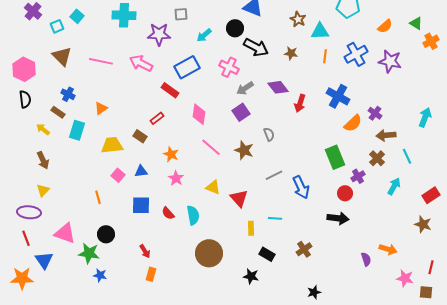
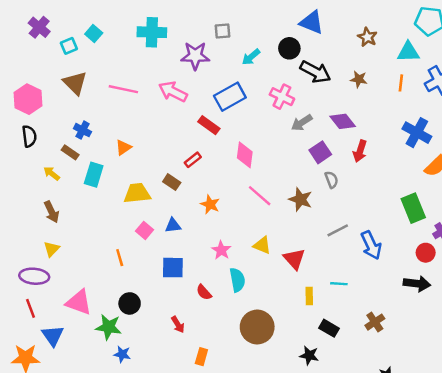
cyan triangle: (320, 31) -> (408, 52), moved
red arrow: (300, 103) -> (360, 151), moved
purple square: (241, 112) -> (320, 152), moved
pink star: (176, 178) -> (221, 250), moved
red semicircle: (168, 213) -> (204, 292), moved
orange rectangle: (151, 274) -> (201, 357), moved

